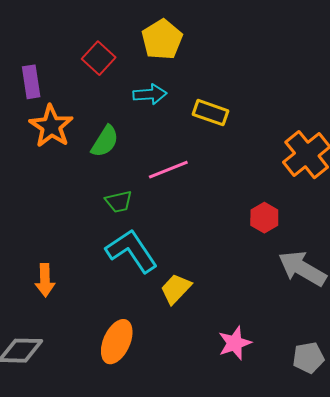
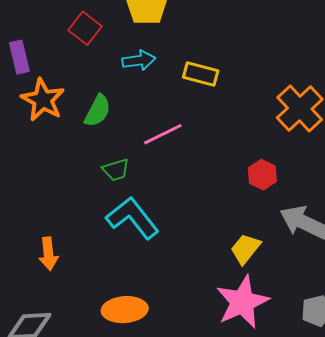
yellow trapezoid: (176, 289) -> (245, 249), moved
orange ellipse: (117, 342) -> (125, 310), turned 66
pink star: (235, 343) -> (242, 302), size x1.6

